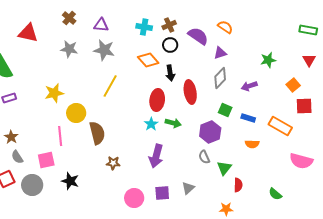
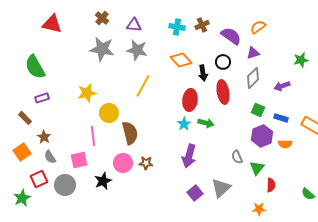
orange semicircle: (225, 27) -> (258, 27), turned -70
red triangle: (28, 33) -> (52, 24), moved
black circle: (170, 45) -> (223, 62), moved
gray star: (69, 49) -> (102, 49), size x1.4
purple hexagon: (210, 132) -> (262, 136), moved
black star: (70, 181) -> (103, 181), turned 30
gray triangle: (188, 188) -> (221, 188), size x1.5
purple square: (162, 193) -> (195, 193), turned -35
pink circle: (134, 198) -> (123, 163), moved

